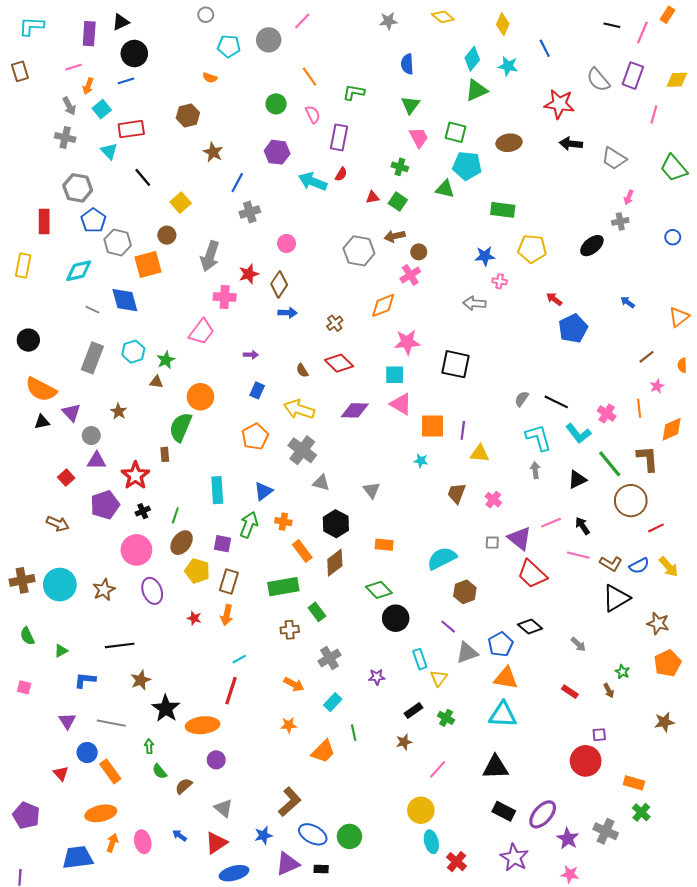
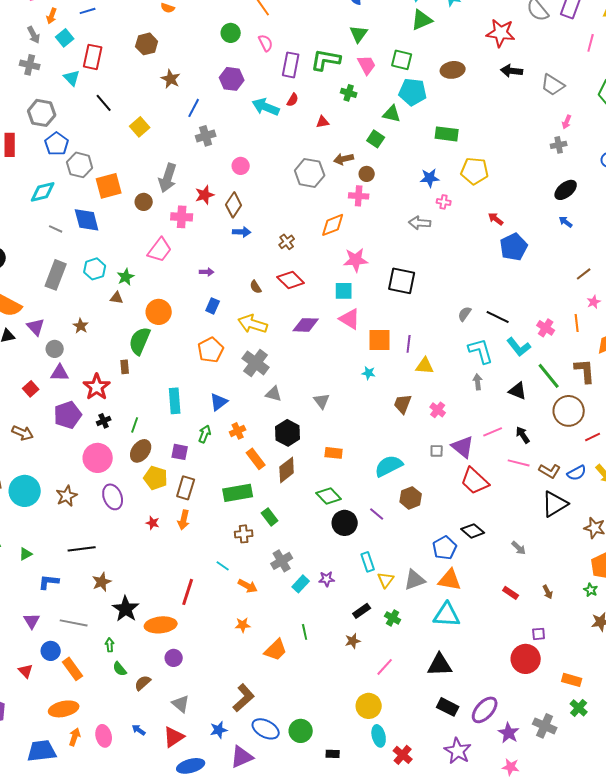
green L-shape: (354, 92) -> (326, 60), moved, size x1.4
red rectangle: (131, 129) -> (93, 57), turned -70
green square: (398, 202) -> (376, 139), moved
brown circle: (167, 235) -> (144, 202), moved
black ellipse: (592, 246) -> (566, 190), moved
pink cross: (410, 275) -> (359, 196), turned 36
black triangle: (577, 480) -> (518, 391), turned 48
orange cross: (283, 522) -> (238, 431), turned -35
green arrow: (249, 525) -> (205, 434), size x0.7
purple line: (448, 627) -> (377, 514), moved
gray triangle: (467, 653) -> (415, 580), moved
cyan line: (239, 659) -> (223, 566), moved, turned 64
green star: (622, 672) -> (591, 590), moved
cyan rectangle: (333, 702) -> (301, 584), moved
black rectangle: (321, 869) -> (333, 754), moved

